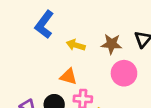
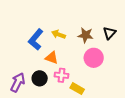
blue L-shape: (44, 25) -> (36, 39), moved

